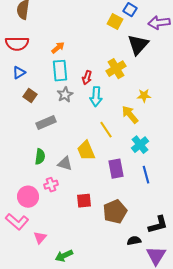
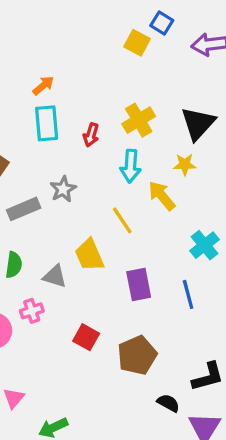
black triangle: (138, 45) -> (198, 123), moved
gray star: (65, 95) -> (63, 189), moved
cyan arrow: (96, 97) -> (131, 166), moved
cyan cross: (140, 145) -> (205, 245), moved
red square: (84, 201) -> (86, 337), turned 35
black semicircle: (134, 241) -> (168, 403), turned 40

